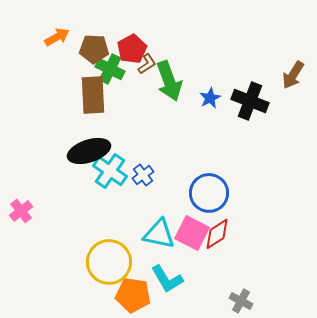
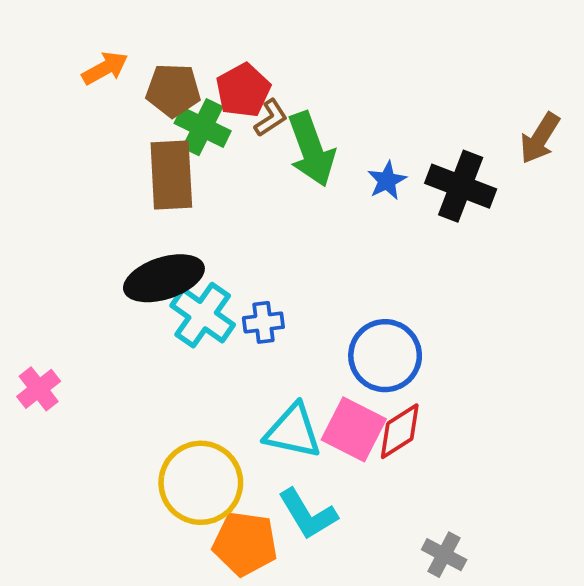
blue cross: (143, 175) -> (263, 322), turned 30

